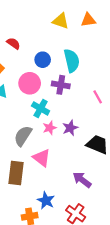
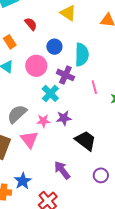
yellow triangle: (61, 21) -> (68, 13), moved
pink line: (98, 97) -> (94, 87), moved
cyan cross: (41, 108) -> (50, 93), moved
pink star: (50, 128) -> (43, 121), moved

